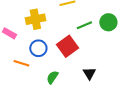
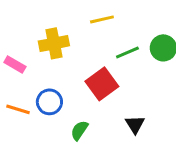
blue circle: (38, 48) -> (49, 102), moved
orange line: (21, 63) -> (18, 109), moved

